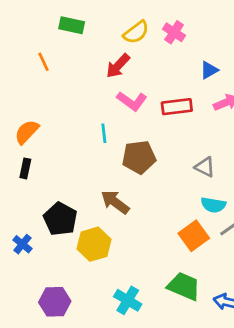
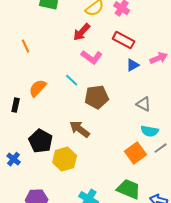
orange line: (44, 62) -> (26, 46), moved
blue triangle: (209, 70) -> (133, 65), moved
red rectangle: (177, 107) -> (124, 40), moved, turned 35
orange semicircle: (27, 132) -> (38, 88), moved
cyan line: (104, 133) -> (72, 80), turned -40

